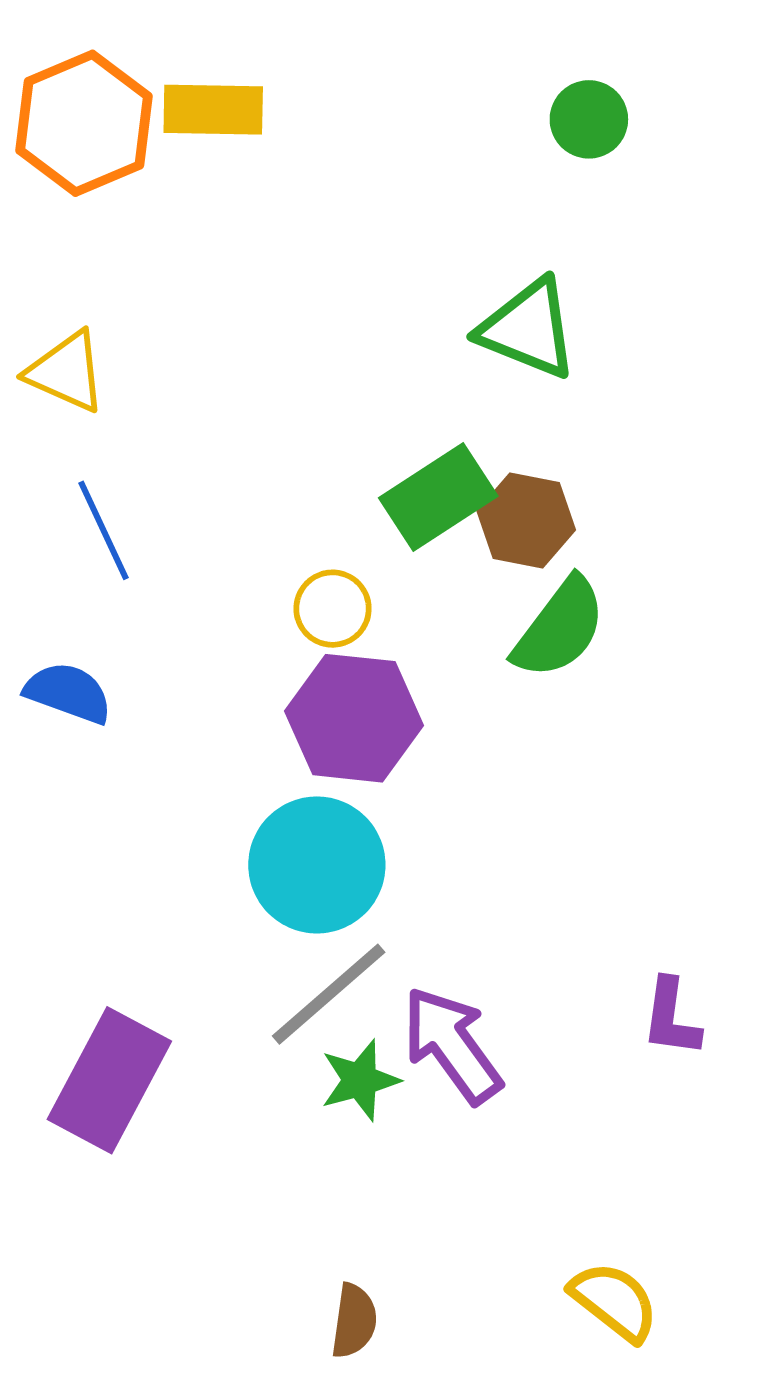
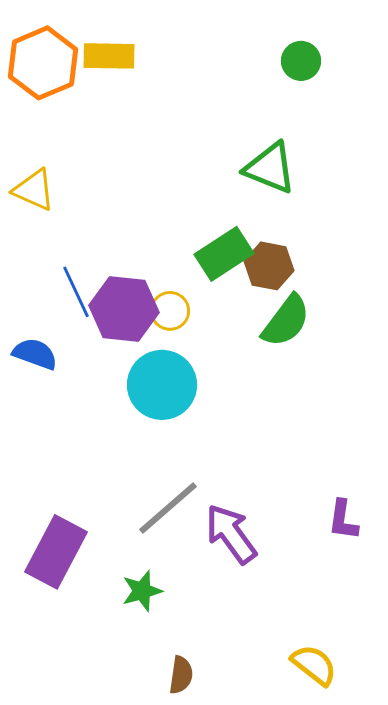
blue line: (104, 530) -> (76, 292), moved
purple hexagon: (354, 718) -> (124, 309), moved
cyan circle: (317, 865) -> (162, 385), moved
green star: (360, 1080) -> (142, 591), moved

